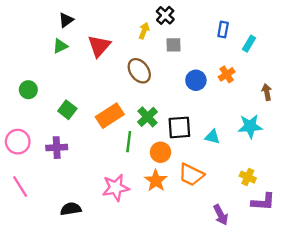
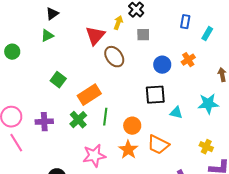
red triangle: (99, 46) -> (95, 36), moved
green circle: (28, 90) -> (12, 52), moved
green square: (67, 110) -> (58, 80), moved
green cross: (148, 117) -> (78, 120), moved
black square: (179, 127) -> (155, 95), moved
pink line: (20, 186) -> (16, 143), moved

